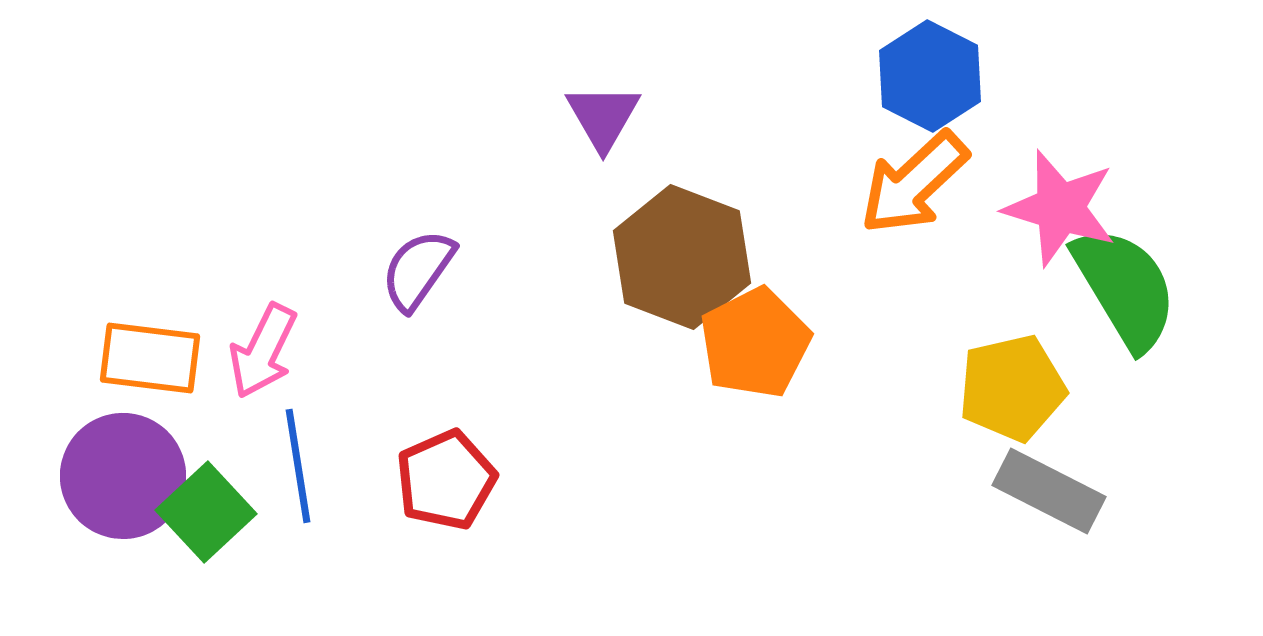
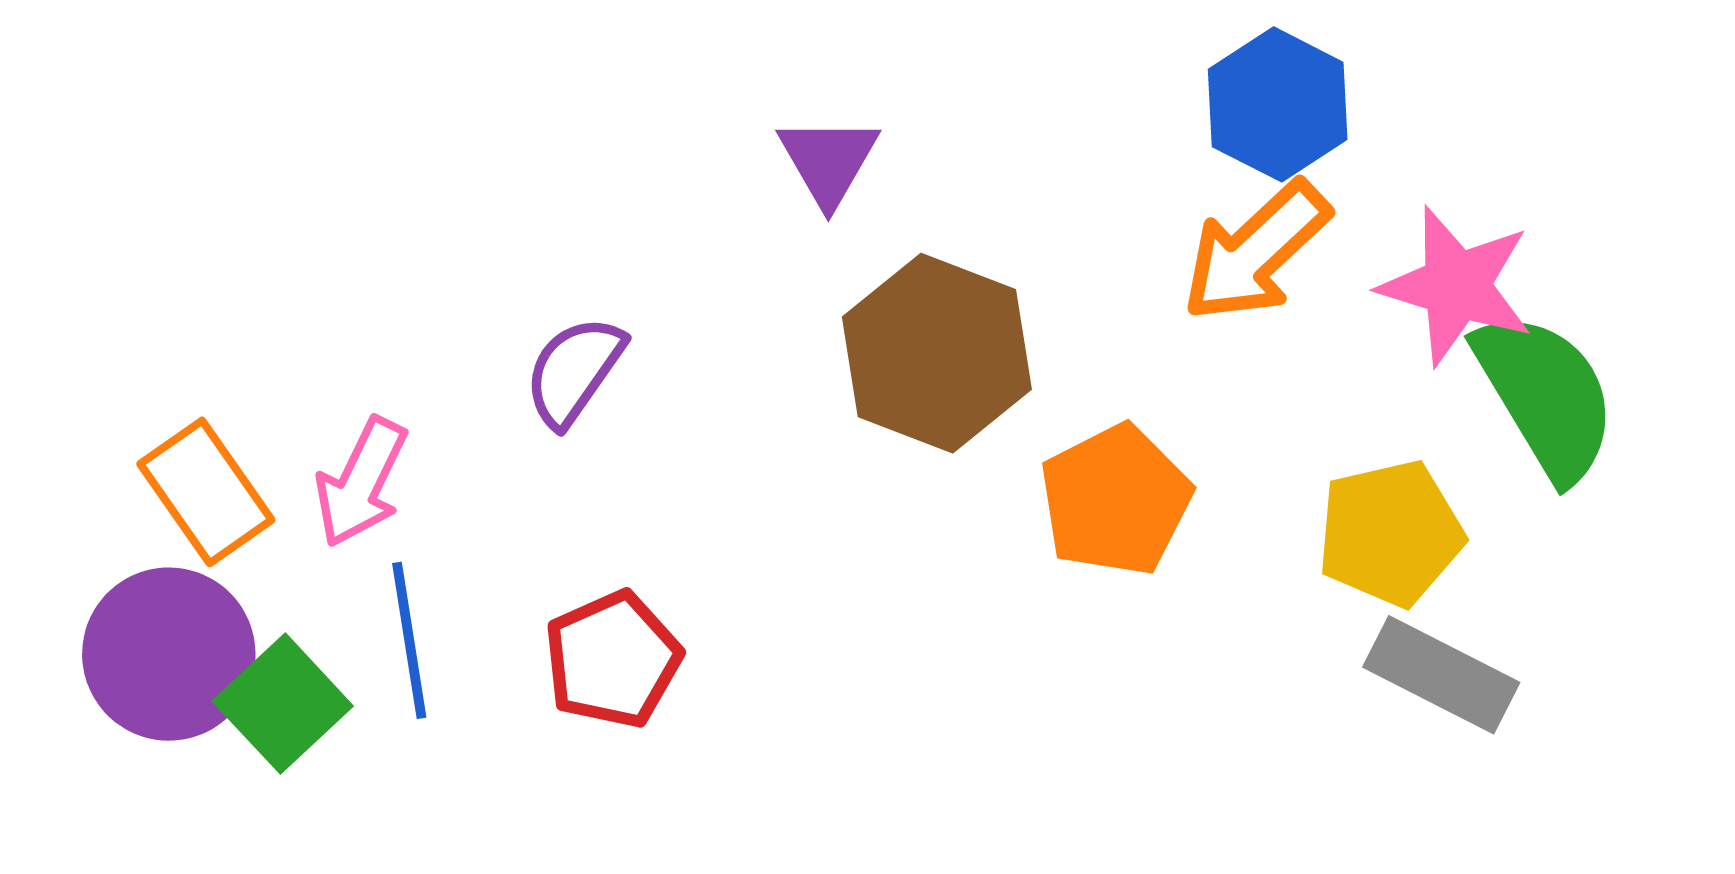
orange pentagon: (755, 343) -> (1116, 500), moved
orange rectangle: (150, 358) -> (206, 492), turned 48

